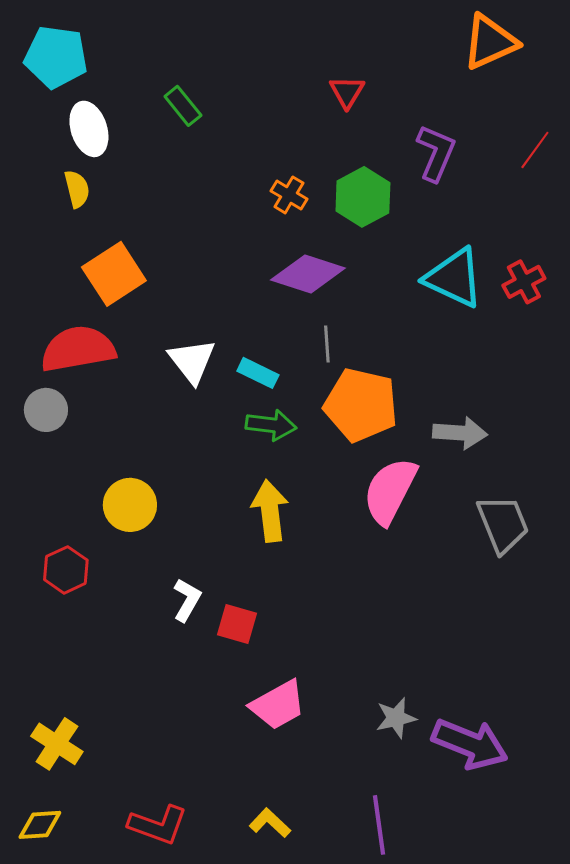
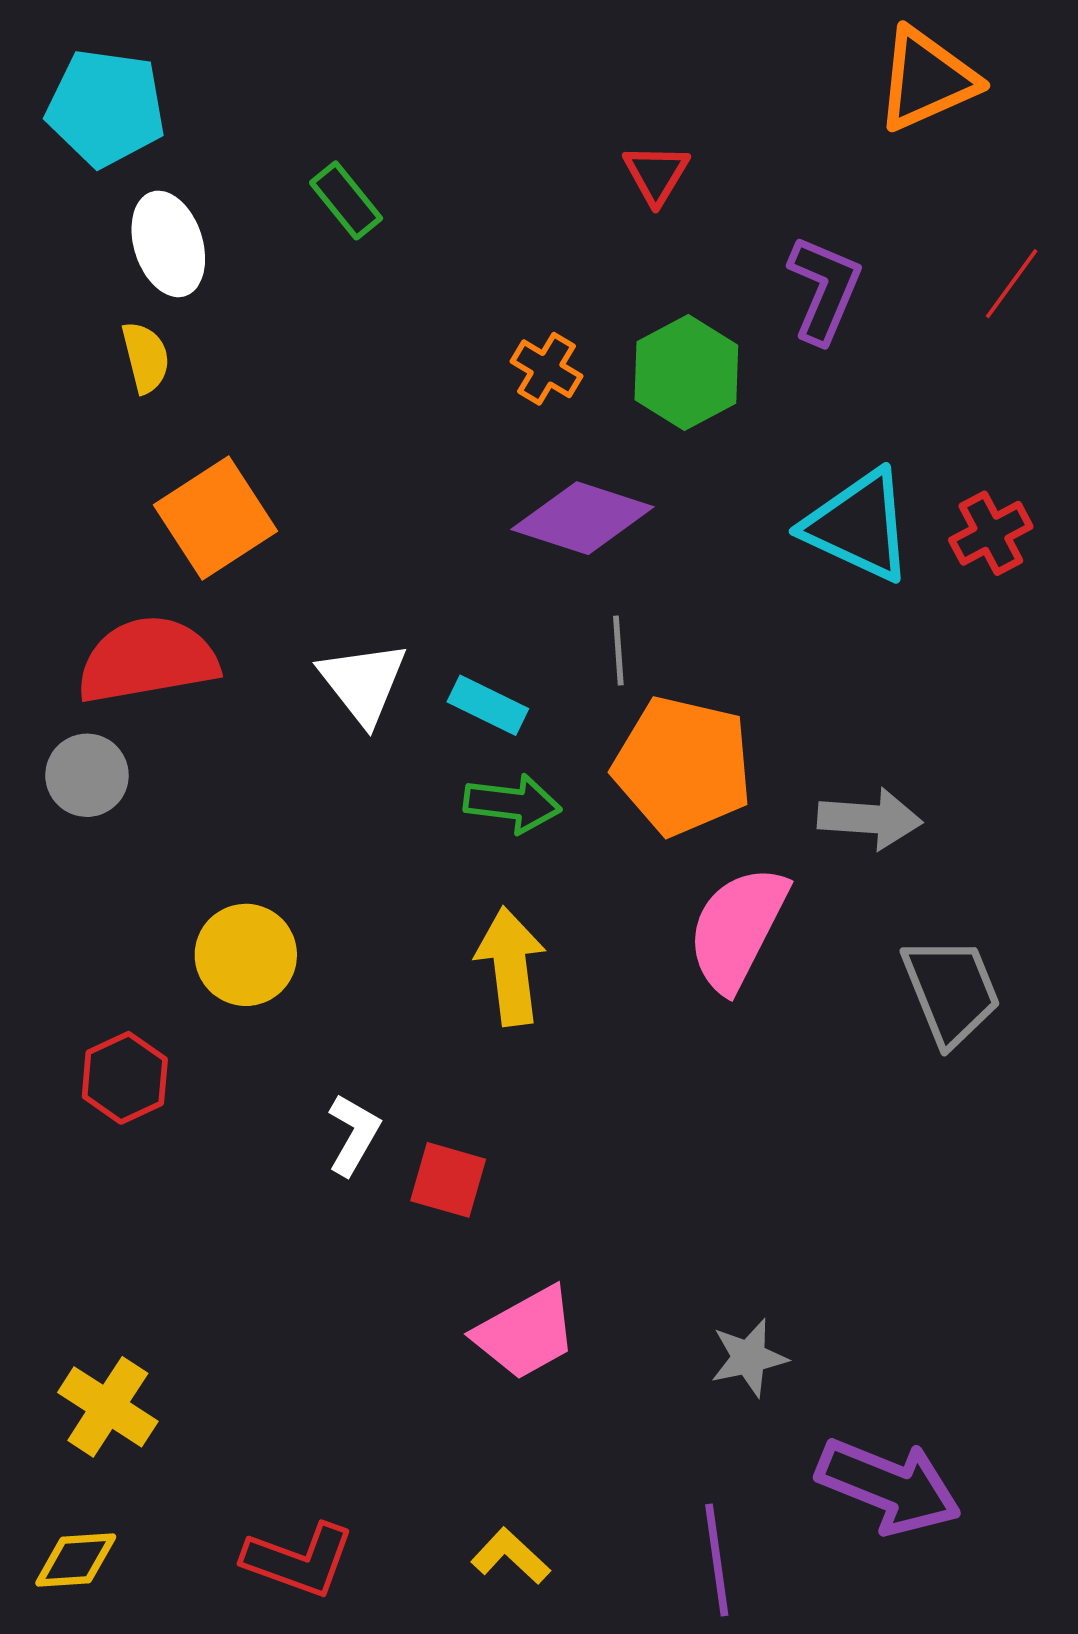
purple arrow: (470, 744) -> (889, 1486), moved

